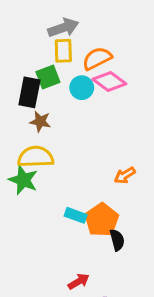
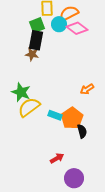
cyan circle: (82, 88) -> (59, 24), moved
black rectangle: (29, 92) -> (36, 40), moved
yellow semicircle: (36, 157) -> (29, 107), moved, turned -35

